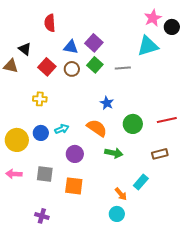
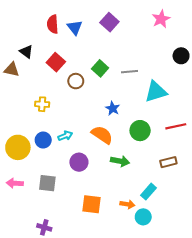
black circle: (172, 27) -> (181, 56), moved
purple square: (94, 43) -> (109, 22), moved
cyan triangle: (148, 46) -> (156, 92), moved
blue triangle: (71, 47) -> (75, 27), moved, turned 42
red square: (47, 67) -> (56, 62), moved
brown circle: (72, 69) -> (76, 81), moved
orange square: (74, 186) -> (92, 204), moved
orange arrow: (121, 194) -> (127, 204), turned -40
cyan circle: (117, 214) -> (143, 217), moved

